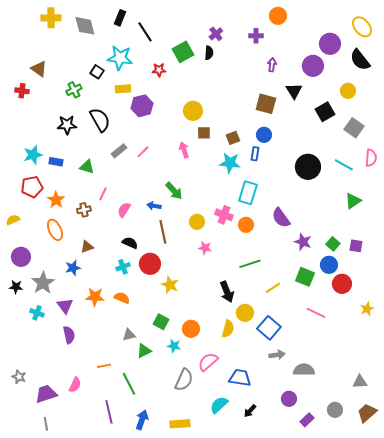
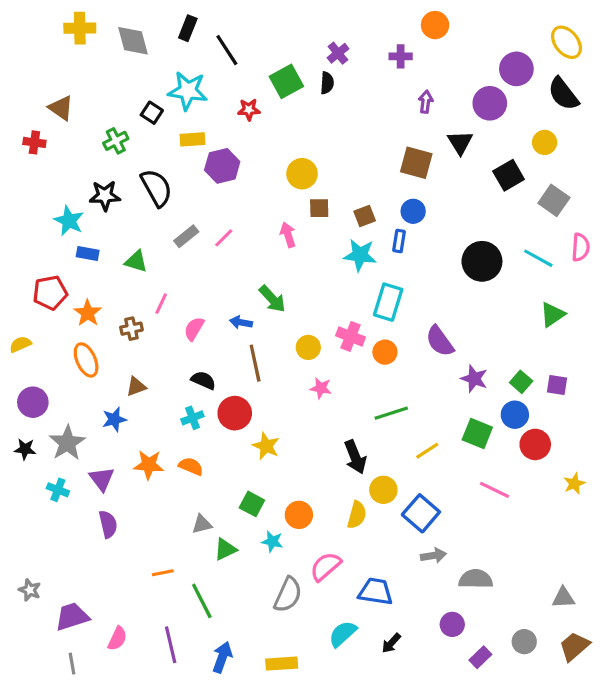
cyan star: (33, 155) -> (69, 221), moved, turned -30
pink semicircle: (75, 385) -> (117, 638), moved

